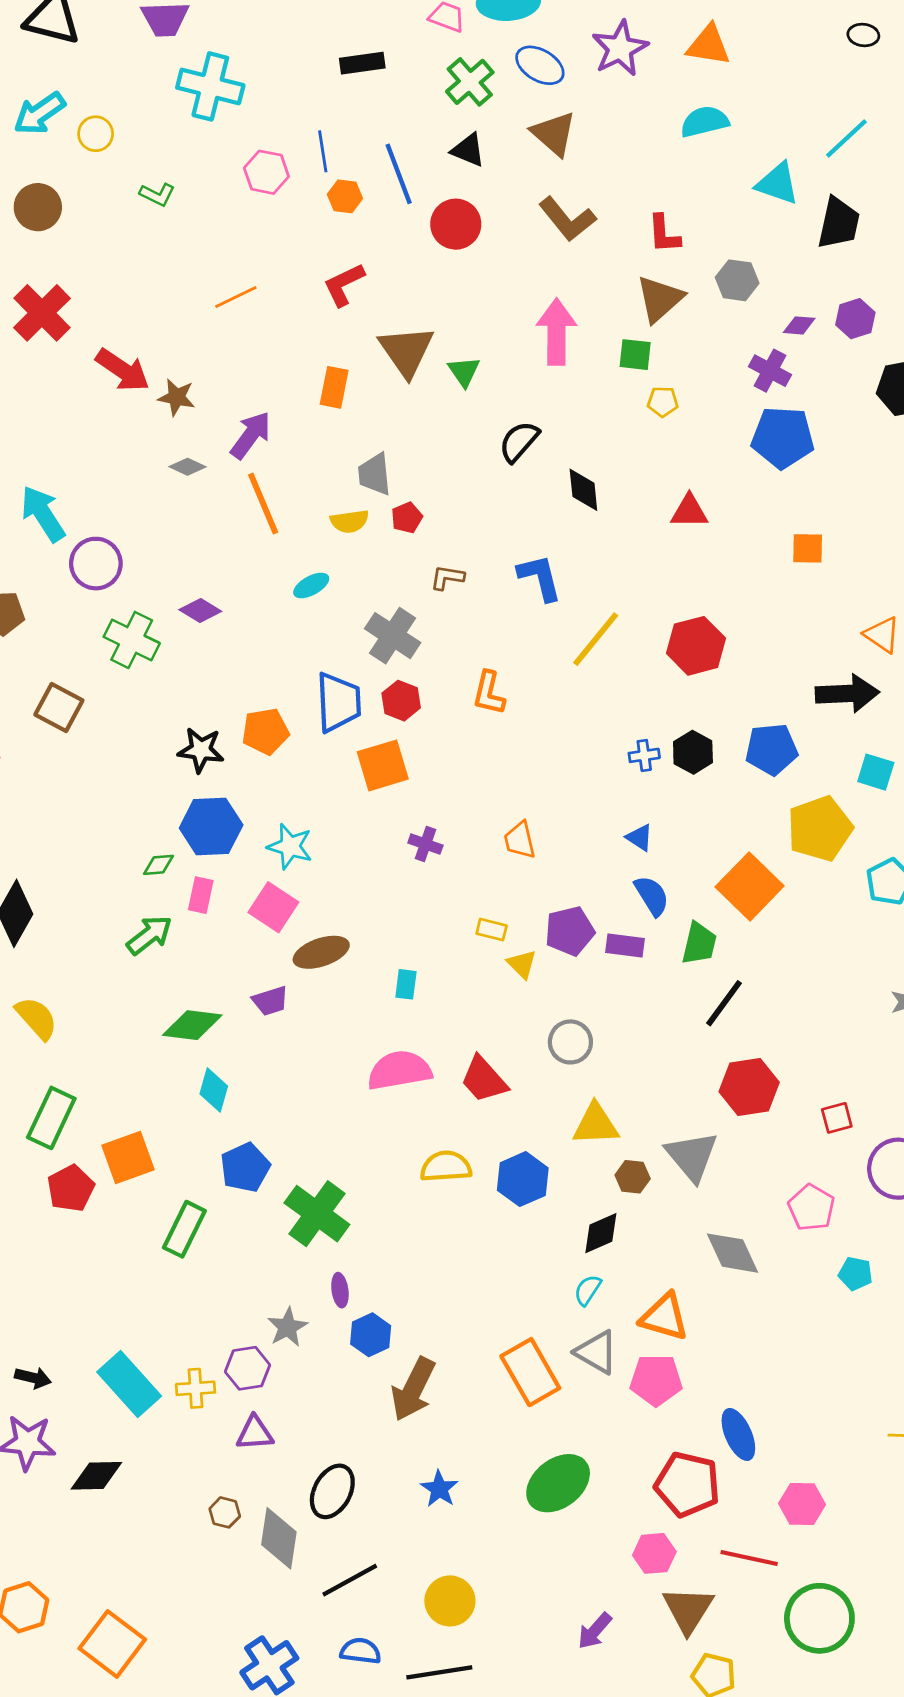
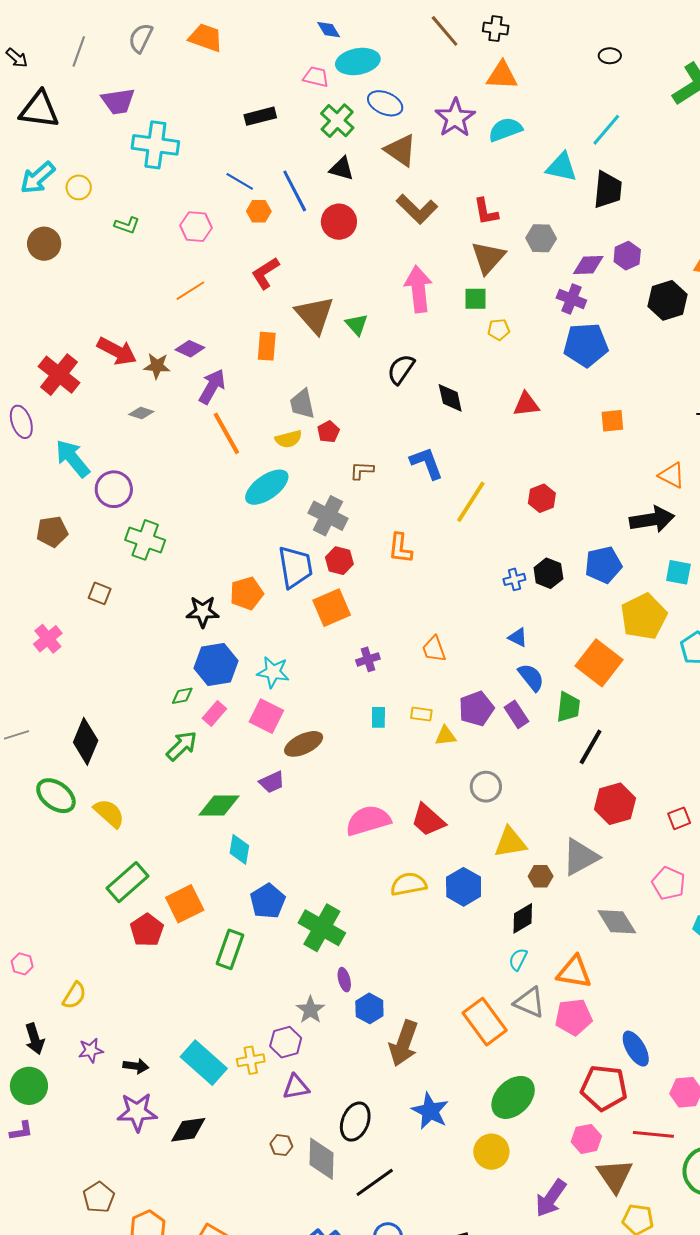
purple star: (620, 48) -> (455, 118), moved
blue line: (323, 151) -> (240, 181), turned -44
pink hexagon: (266, 172) -> (196, 227), moved
red cross: (42, 313) -> (59, 375), moved
purple diamond: (799, 325) -> (588, 265), size x1.4
gray diamond: (187, 467) -> (141, 413), moved
cyan ellipse: (311, 585) -> (267, 487), size x1.8
purple diamond: (200, 610) -> (190, 349), moved
red hexagon: (696, 646) -> (542, 498), size x0.7
brown square: (59, 707) -> (100, 593), size x0.7
purple cross: (425, 844) -> (368, 659), turned -30
pink rectangle: (201, 895) -> (214, 714), turned 35
purple rectangle: (625, 945) -> (516, 714), turned 56
yellow triangle: (522, 964) -> (446, 736), turned -45
cyan rectangle: (406, 984) -> (378, 717), moved
green rectangle: (51, 1118) -> (128, 882), turned 30
gray triangle: (692, 1156) -> (580, 857), turned 48
blue star: (439, 1489) -> (430, 1111), size x1.4
yellow circle: (450, 1601) -> (491, 1152), moved
purple arrow: (595, 1631) -> (551, 1198), size x1.4

